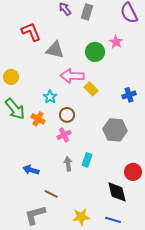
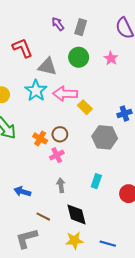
green circle: (95, 52) -> (79, 57), moved
cyan star: (50, 97) -> (36, 91), moved, size x1.5
orange cross: (38, 119) -> (40, 138), moved
gray hexagon: (115, 130) -> (105, 137), moved
cyan rectangle: (87, 160) -> (96, 181), moved
black diamond: (117, 192) -> (77, 214), moved

